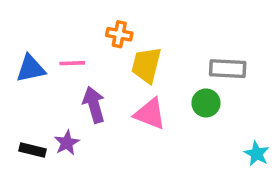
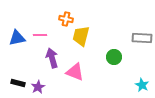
gray rectangle: (228, 69) -> (142, 38), moved
pink triangle: (150, 114) -> (75, 72), moved
purple star: (67, 143) -> (38, 87), moved

